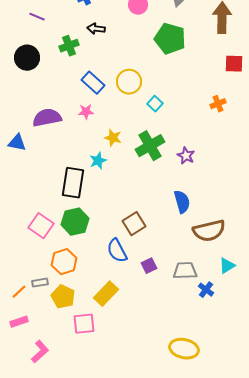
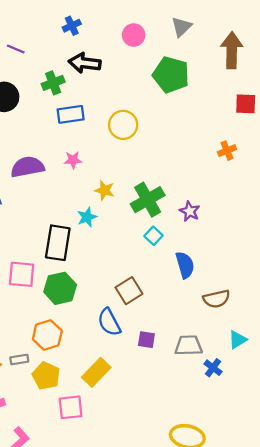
black arrow: (96, 29) -> (85, 63), size x1.5
blue rectangle: (93, 83) -> (71, 114), moved, turned -50
cyan square: (155, 104) -> (153, 236), moved
pink square: (41, 226) -> (22, 274), moved, turned -30
brown semicircle: (209, 231) -> (217, 299), size x0.7
purple square: (149, 266) -> (146, 340), turned 35

